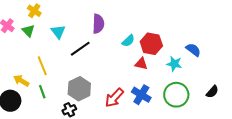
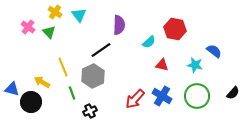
cyan triangle: (58, 32) -> (79, 15), moved
red hexagon: (151, 44) -> (175, 29), moved
gray hexagon: (79, 89) -> (93, 76), moved
green line: (42, 92) -> (72, 93), moved

